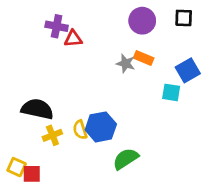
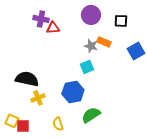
black square: (184, 18) -> (121, 21), moved
purple circle: (142, 21) -> (91, 15), moved
cyan square: (171, 92) -> (87, 67), moved, turned -32
yellow semicircle: (80, 130) -> (58, 124), moved

